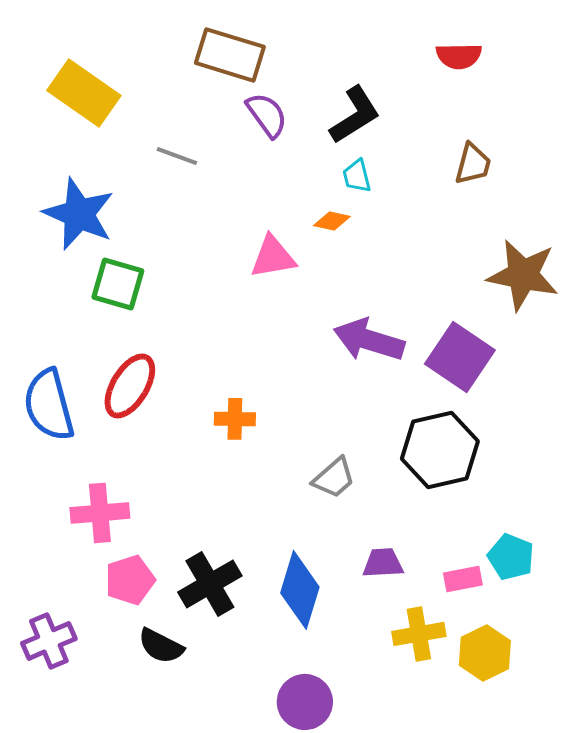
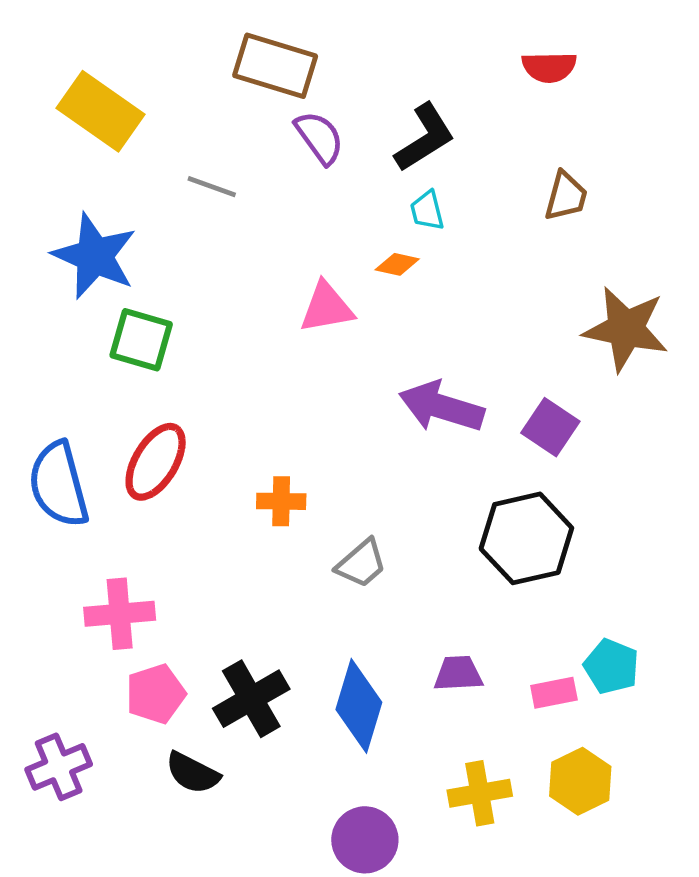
purple square: (460, 357) -> (550, 427), size x0.7
gray trapezoid: (334, 478) -> (361, 563), moved
yellow cross: (419, 634) -> (480, 793), moved

